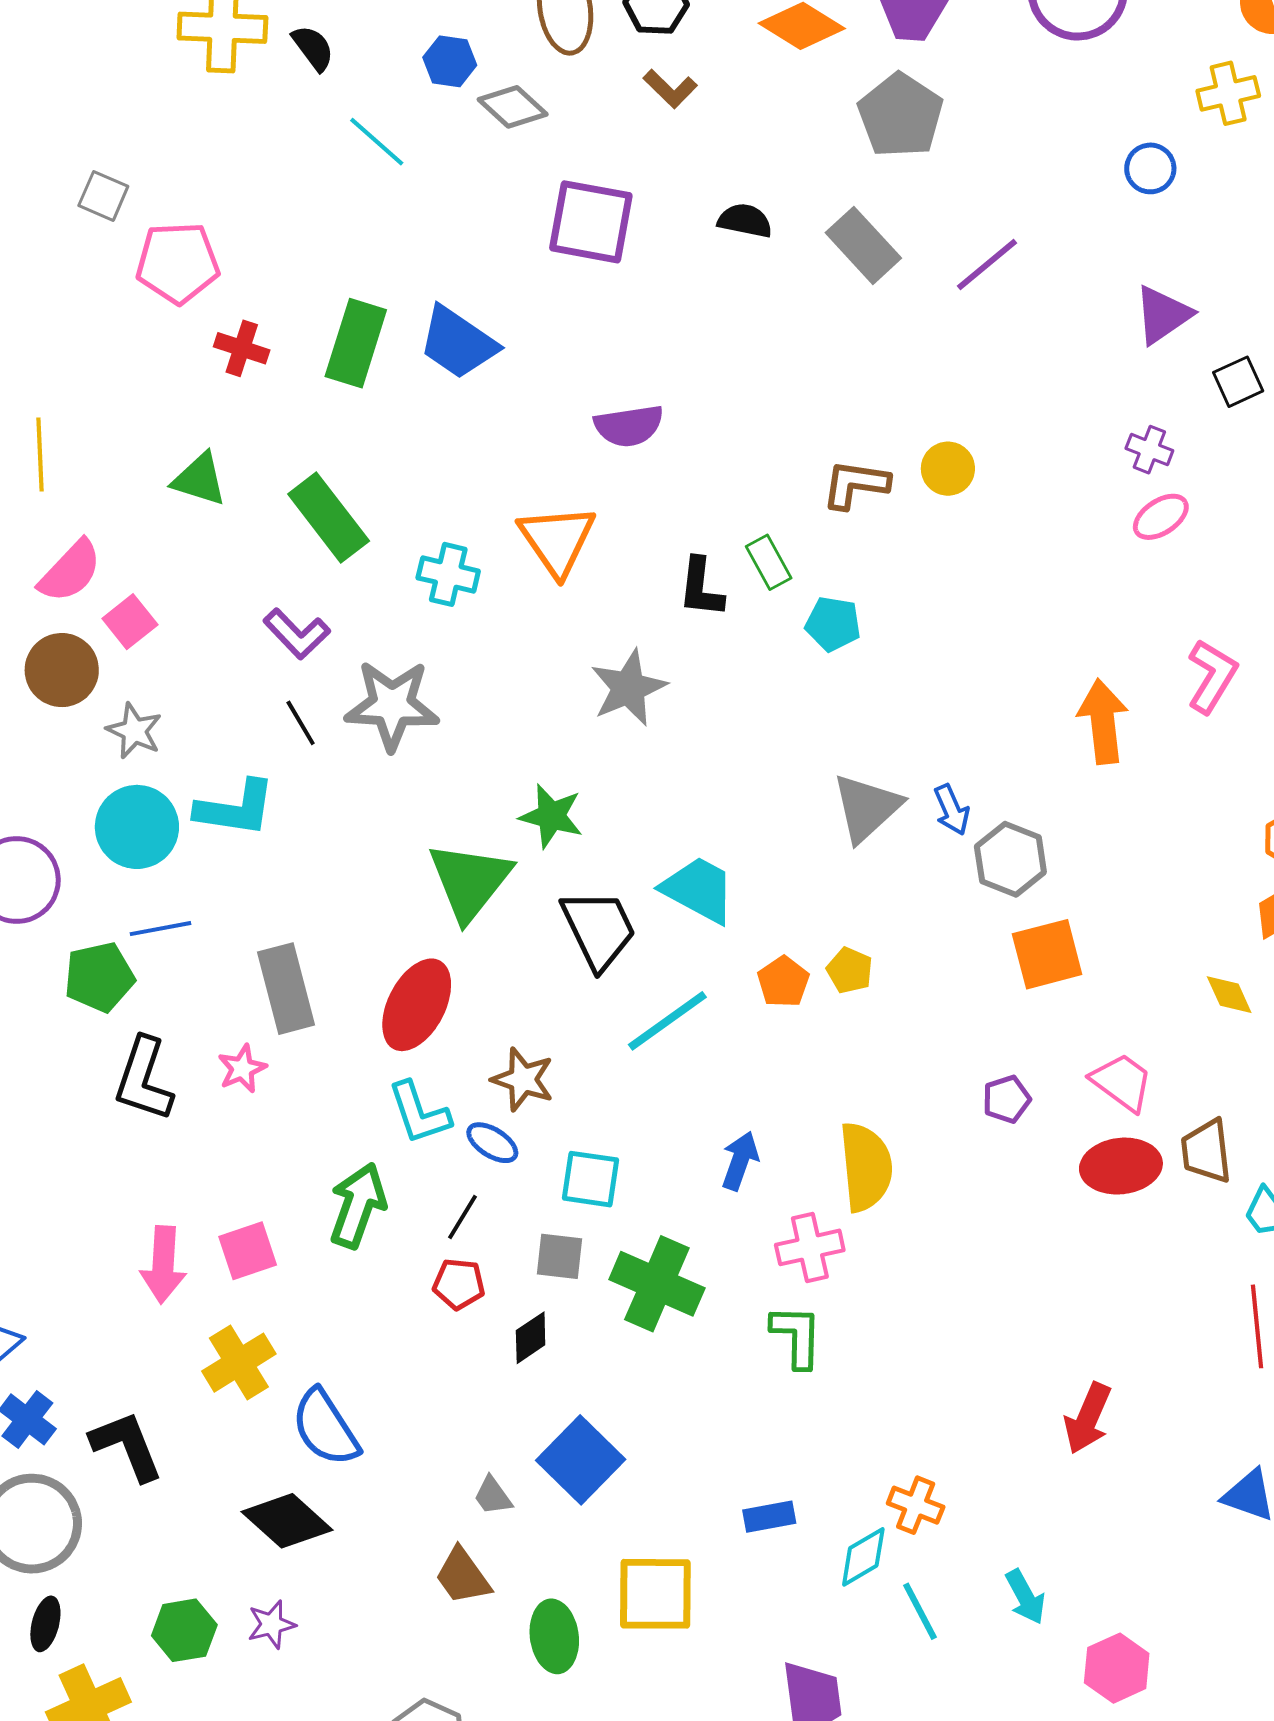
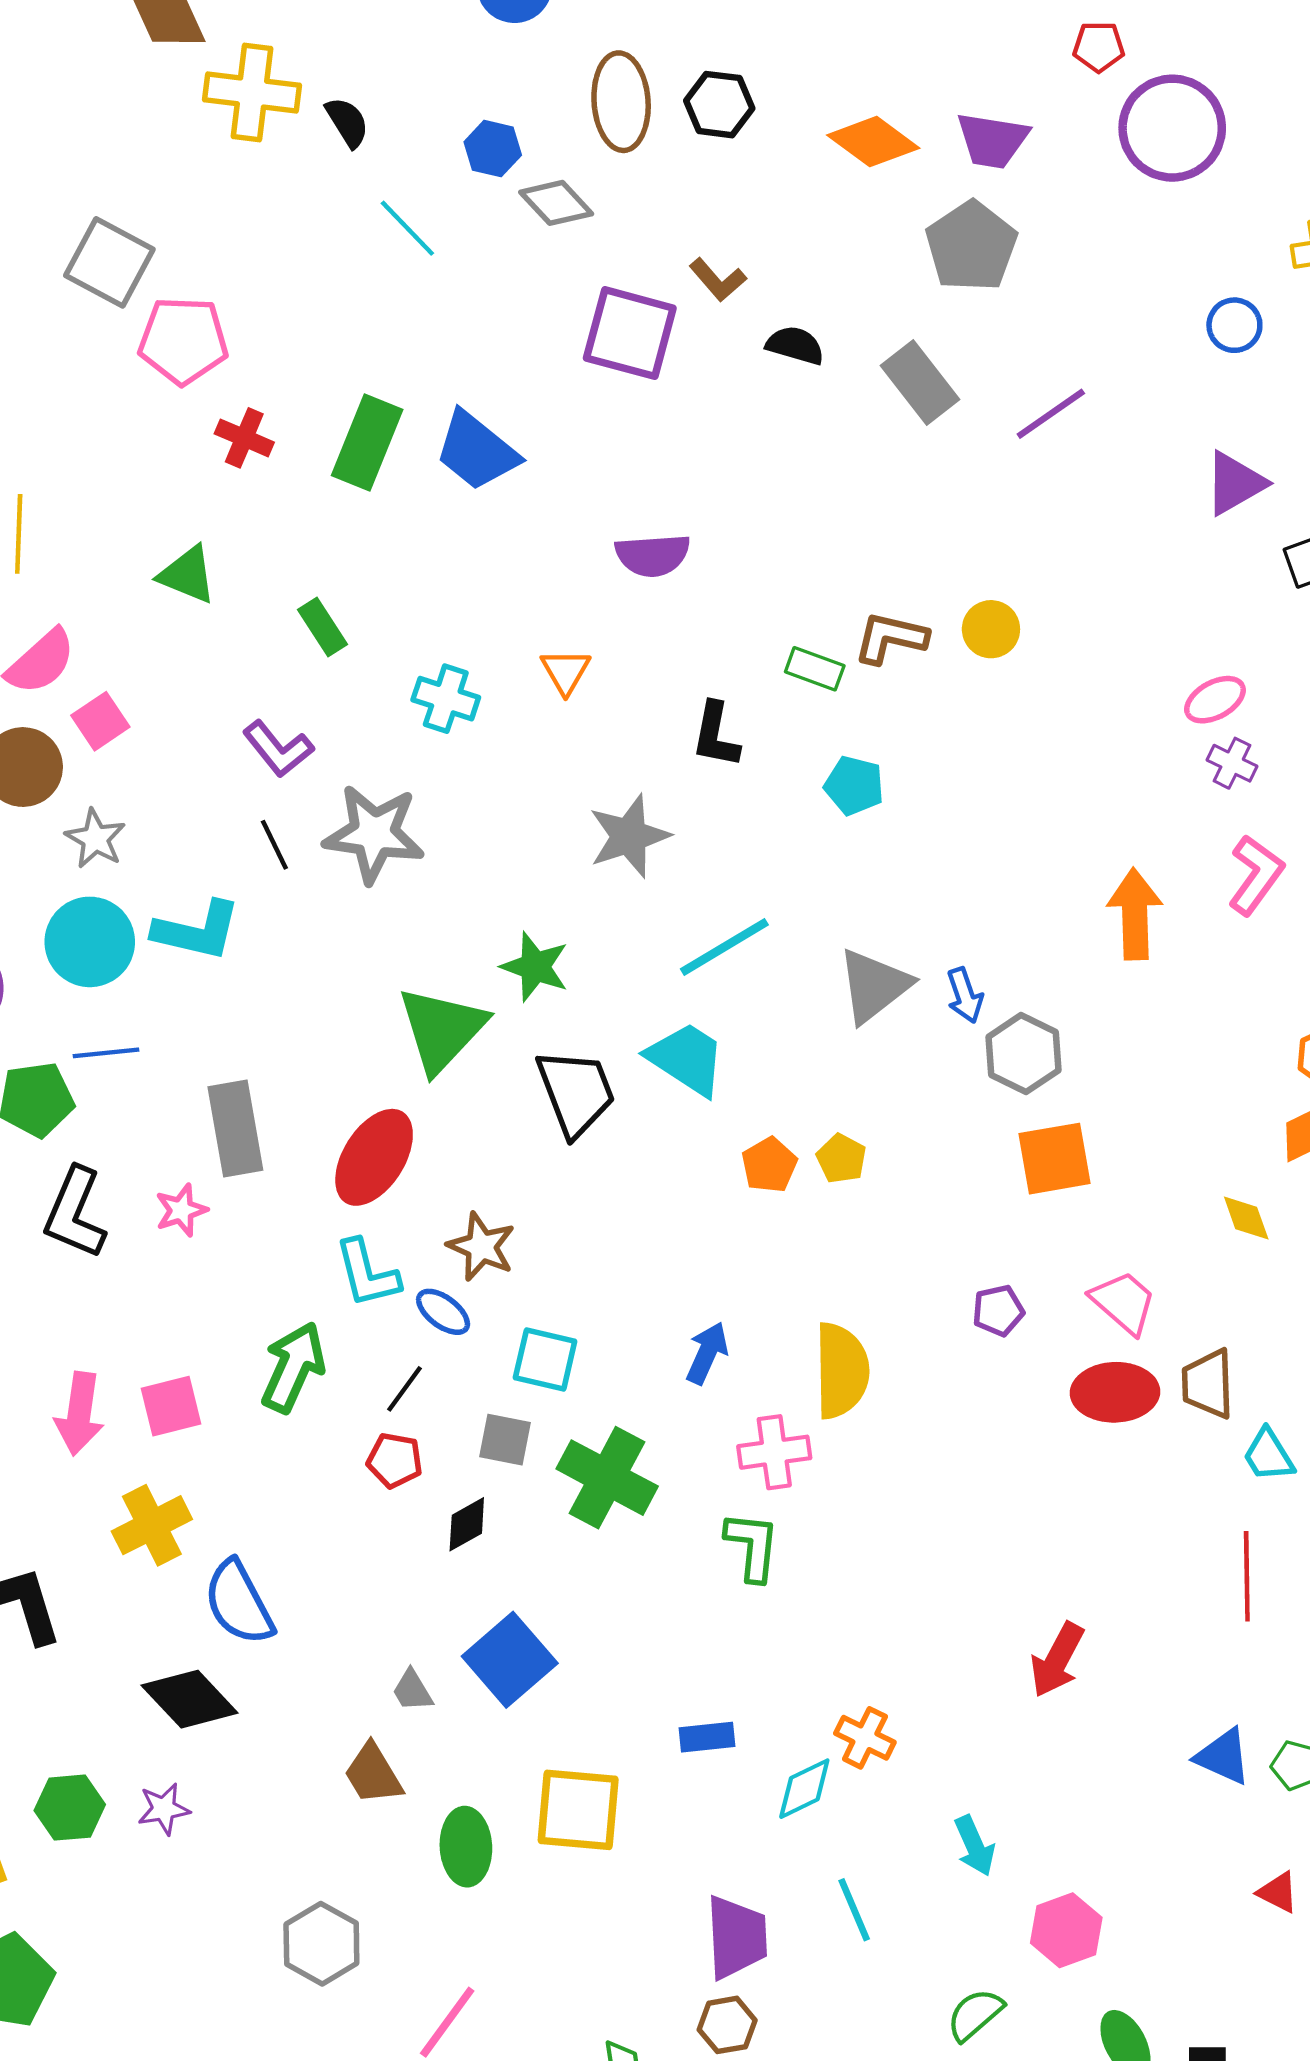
brown L-shape: (670, 89) -> (718, 280), moved
gray square: (103, 196) -> (109, 262), size x1.6
purple cross: (1149, 450) -> (1232, 763), moved
green rectangle: (329, 518) -> (323, 627), size x0.6
orange triangle: (557, 540) -> (566, 671), size x0.6
green rectangle: (769, 562) -> (815, 669), moved, turned -46
cyan line: (667, 1021) -> (724, 947), moved
cyan line: (920, 1611) -> (854, 1910), moved

